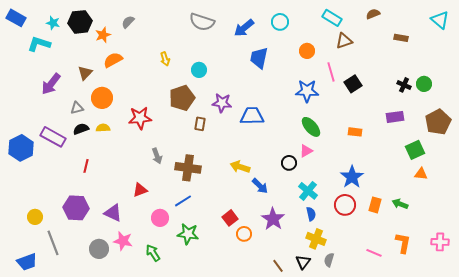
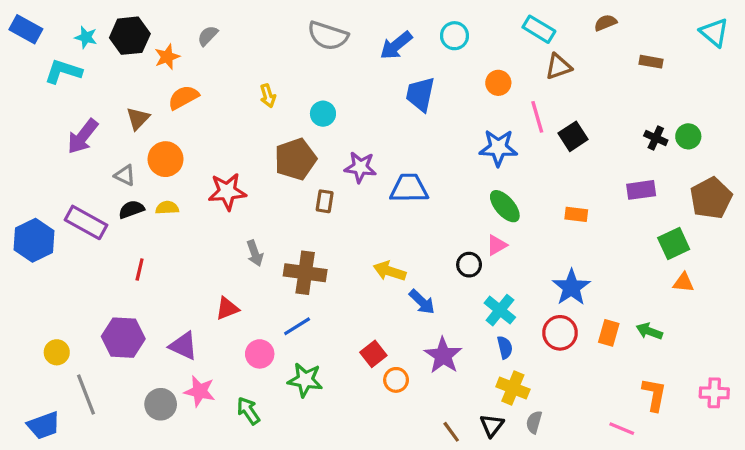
gray triangle: (77, 108) -> (125, 175), turned 40
pink line: (374, 253) -> (622, 429), moved

